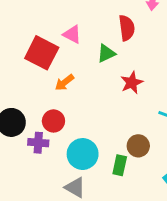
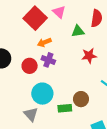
purple cross: (38, 143) -> (48, 60), moved
green rectangle: (120, 165) -> (65, 108), turned 56

